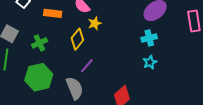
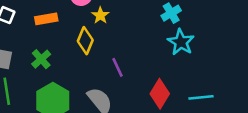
cyan star: (150, 62) -> (181, 42), size x1.5
purple line: (87, 66) -> (117, 67), moved, turned -49

